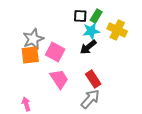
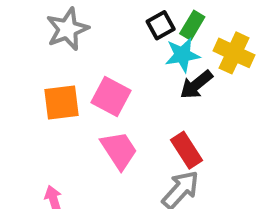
black square: (80, 16) -> (161, 25), turned -32
gray star: (33, 39) -> (67, 29), moved
black arrow: (88, 47) -> (196, 85), moved

